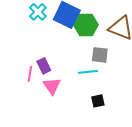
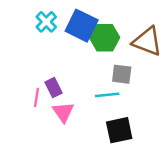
black square: (98, 101) -> (119, 130), size x1.6

